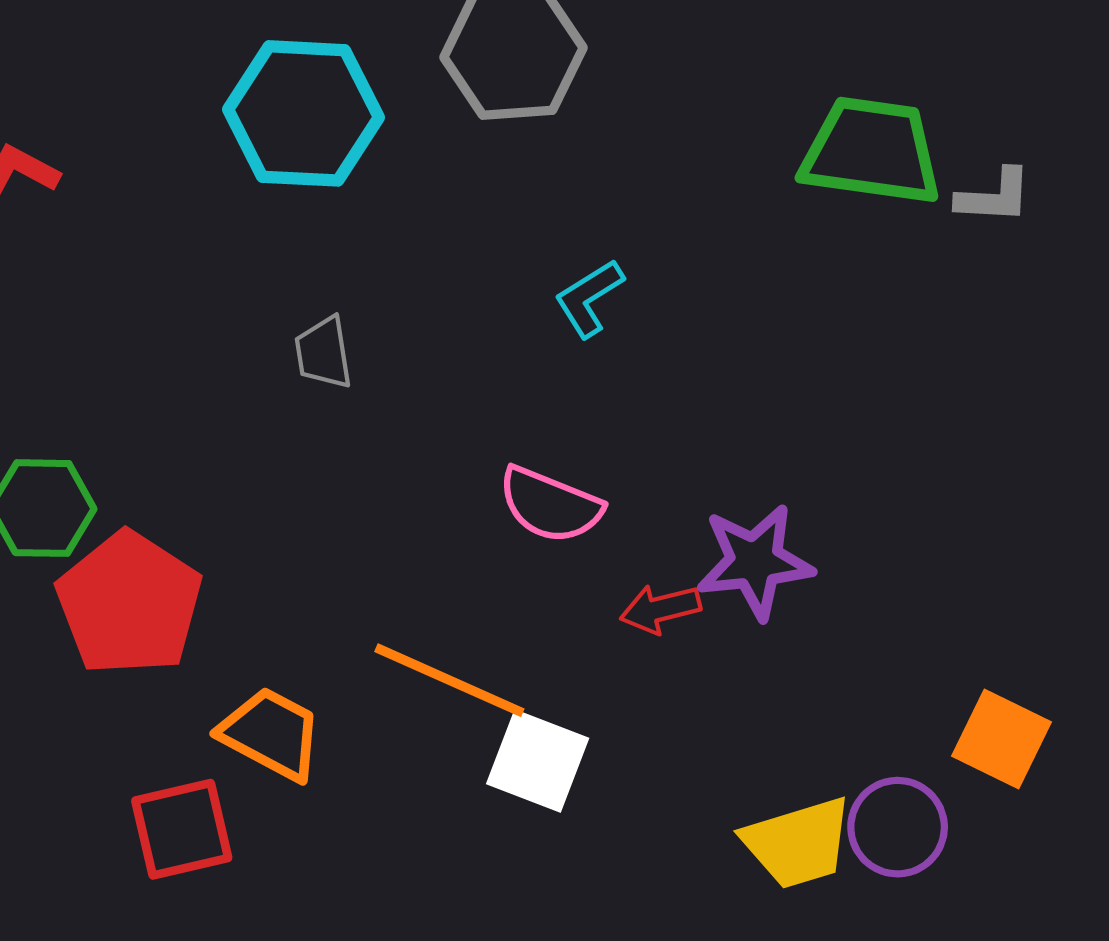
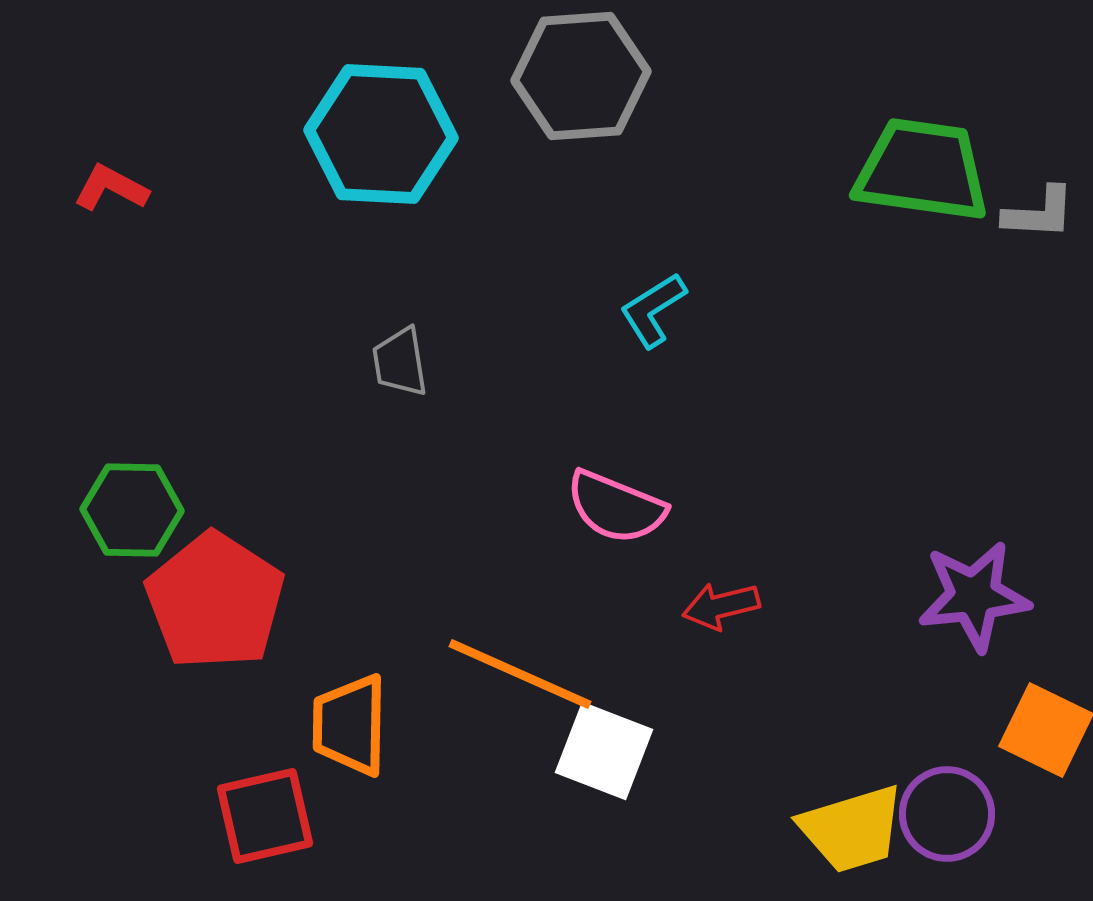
purple star: (755, 562) -> (974, 596), moved
orange trapezoid: (271, 734) -> (350, 725), turned -117

